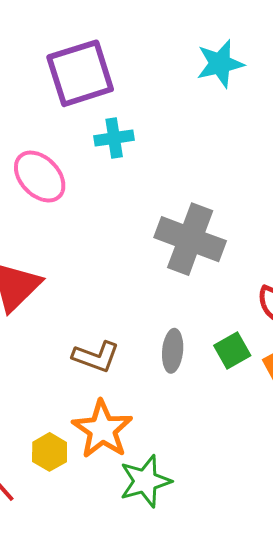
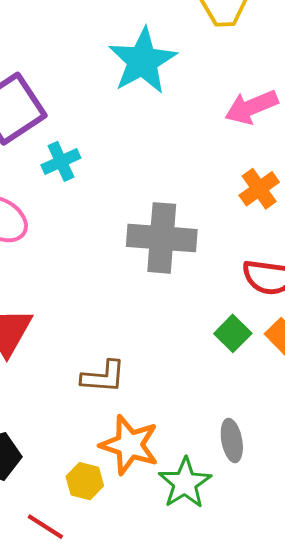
cyan star: (220, 64) -> (142, 61), size x1.4
gray ellipse: (173, 351) -> (232, 441), moved

